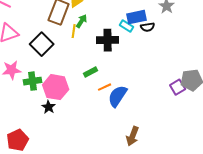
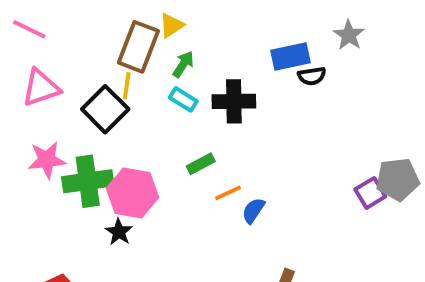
cyan rectangle: (127, 26) -> (183, 99), moved
yellow line: (74, 31) -> (127, 86), moved
green cross: (33, 81) -> (88, 181), size x1.4
blue semicircle: (118, 96) -> (253, 211), size x0.6

